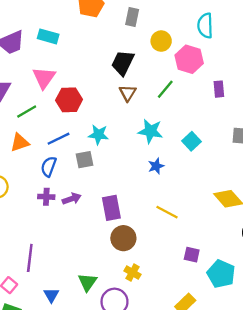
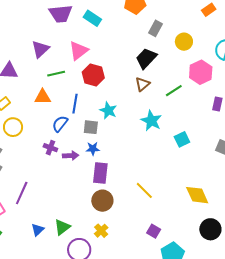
gray rectangle: (132, 17) -> (156, 28), moved
yellow circle: (161, 41) -> (184, 42), moved
blue line: (59, 139) -> (75, 104), turned -72
blue star: (156, 166) -> (93, 149), moved
blue triangle: (51, 295) -> (38, 230), moved

